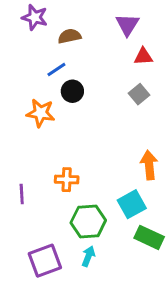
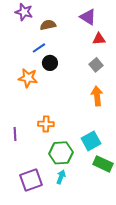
purple triangle: (127, 25) -> (88, 17), turned -30
orange arrow: (149, 165) -> (97, 96), moved

